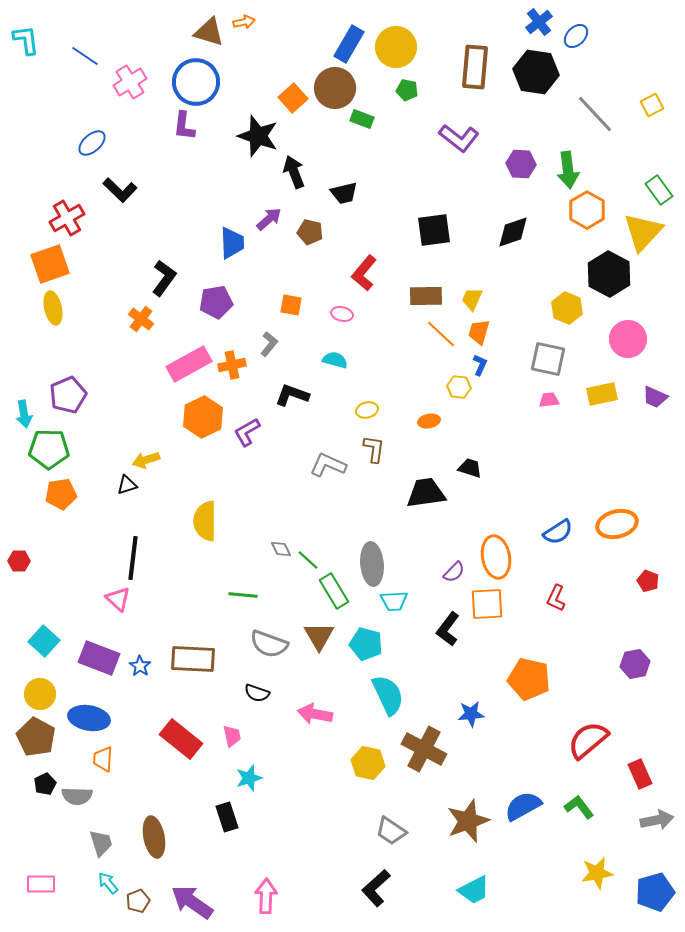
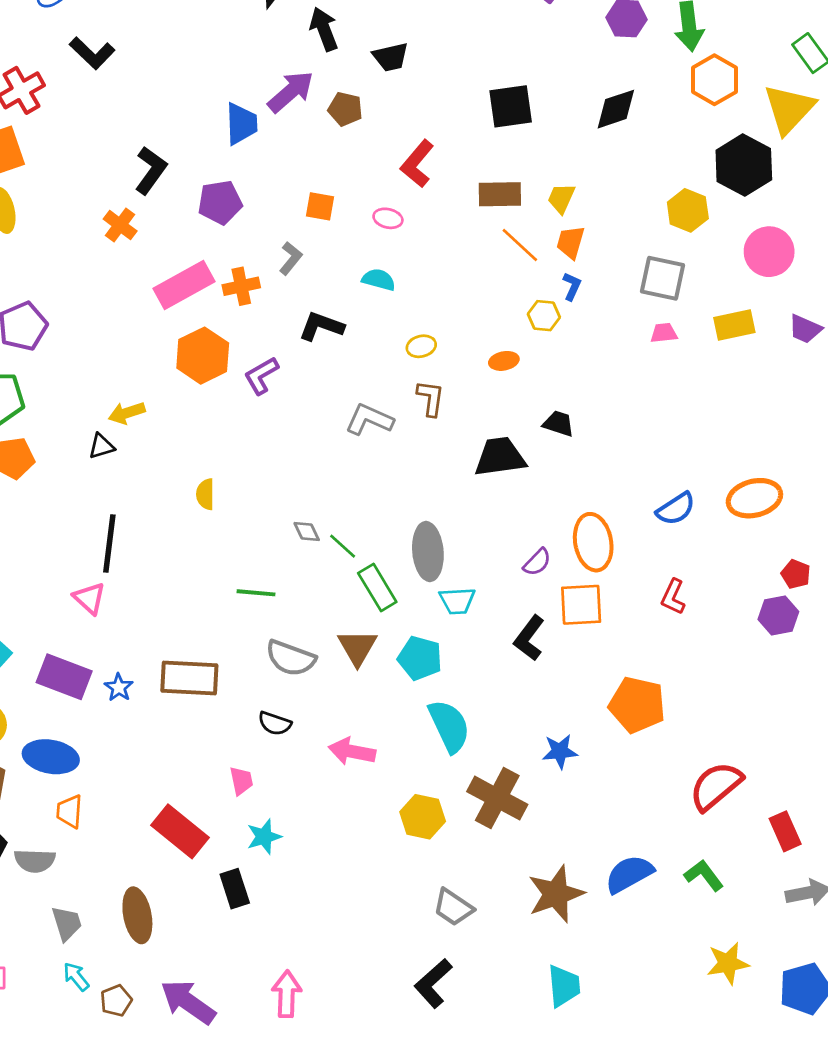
purple arrow: (269, 219) -> (291, 92), size x1.4
yellow semicircle: (205, 521) -> (205, 494), size x0.6
purple hexagon: (635, 664) -> (778, 615), moved
red rectangle: (181, 739) -> (180, 831), moved
cyan trapezoid: (474, 890) -> (564, 986), turned -68

